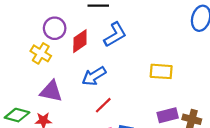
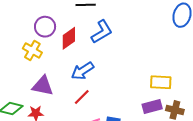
yellow rectangle: (161, 71) -> (161, 82), moved
red line: (103, 105) -> (82, 97), moved

